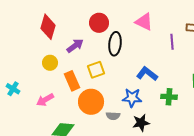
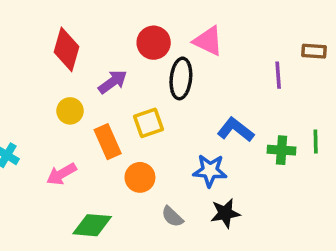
pink triangle: (144, 22) -> (208, 41), moved
green cross: (169, 97) -> (282, 150), moved
orange circle: (91, 102) -> (140, 177), size x0.7
gray semicircle: (113, 116) -> (172, 217), moved, turned 40

